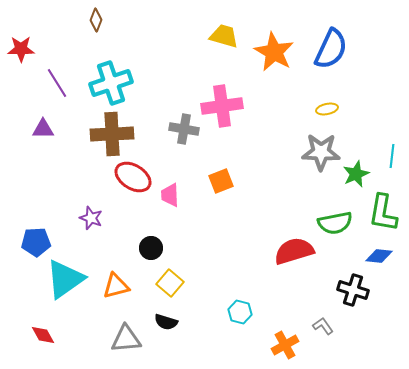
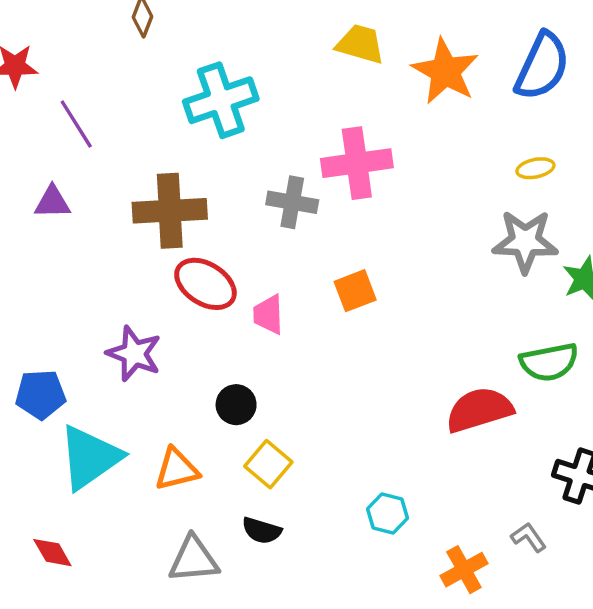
cyan cross: (111, 83) -> (221, 100), moved
purple star: (91, 218) -> (134, 354), size x1.4

